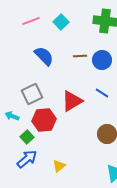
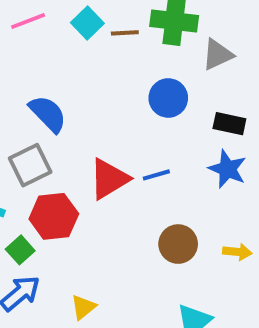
blue semicircle: (44, 56) -> (48, 114), moved
brown line: (80, 56) -> (125, 33), moved
blue line: (102, 93) -> (156, 175), moved, turned -48

